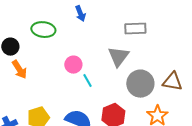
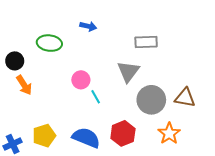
blue arrow: (80, 14) -> (88, 26), turned -56

